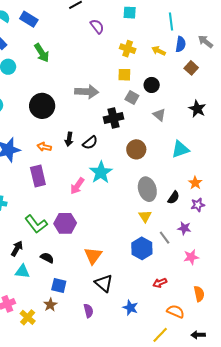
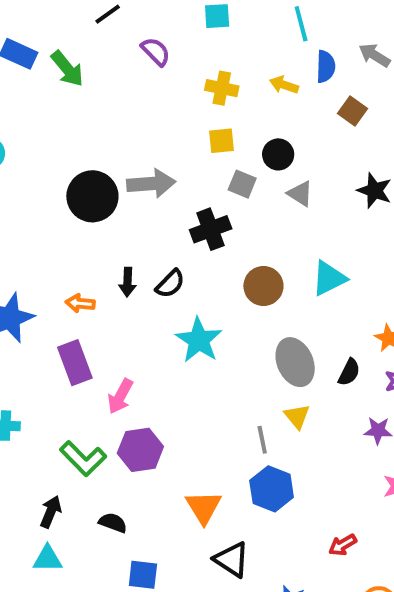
green arrow: (42, 53) -> (67, 69), moved
black circle: (42, 106) -> (92, 196), moved
gray triangle: (159, 115) -> (300, 194), moved
cyan triangle: (180, 149) -> (329, 278), moved
pink arrow: (77, 186) -> (120, 396), moved
gray line: (165, 238) -> (262, 440), moved, turned 32
blue hexagon: (142, 248) -> (272, 489), moved
cyan triangle: (22, 271) -> (48, 559), moved

